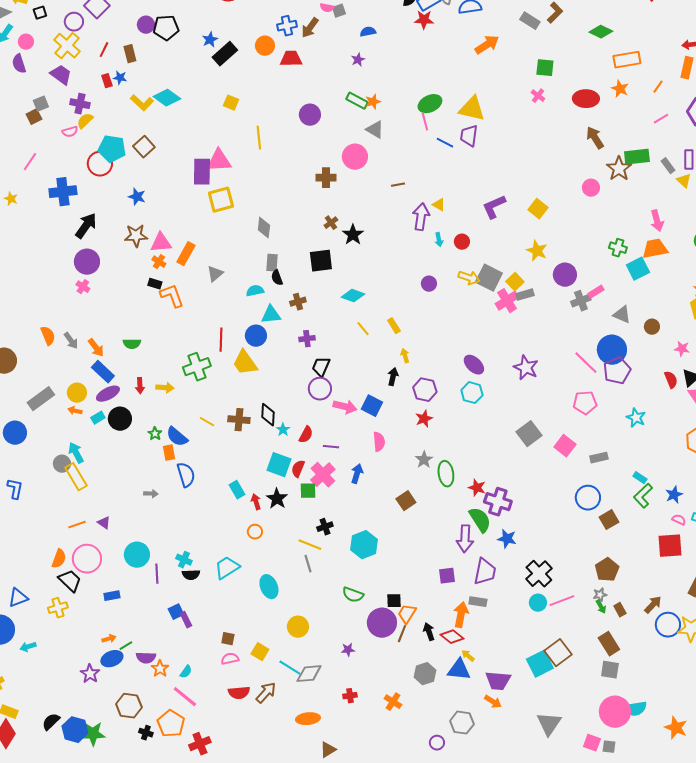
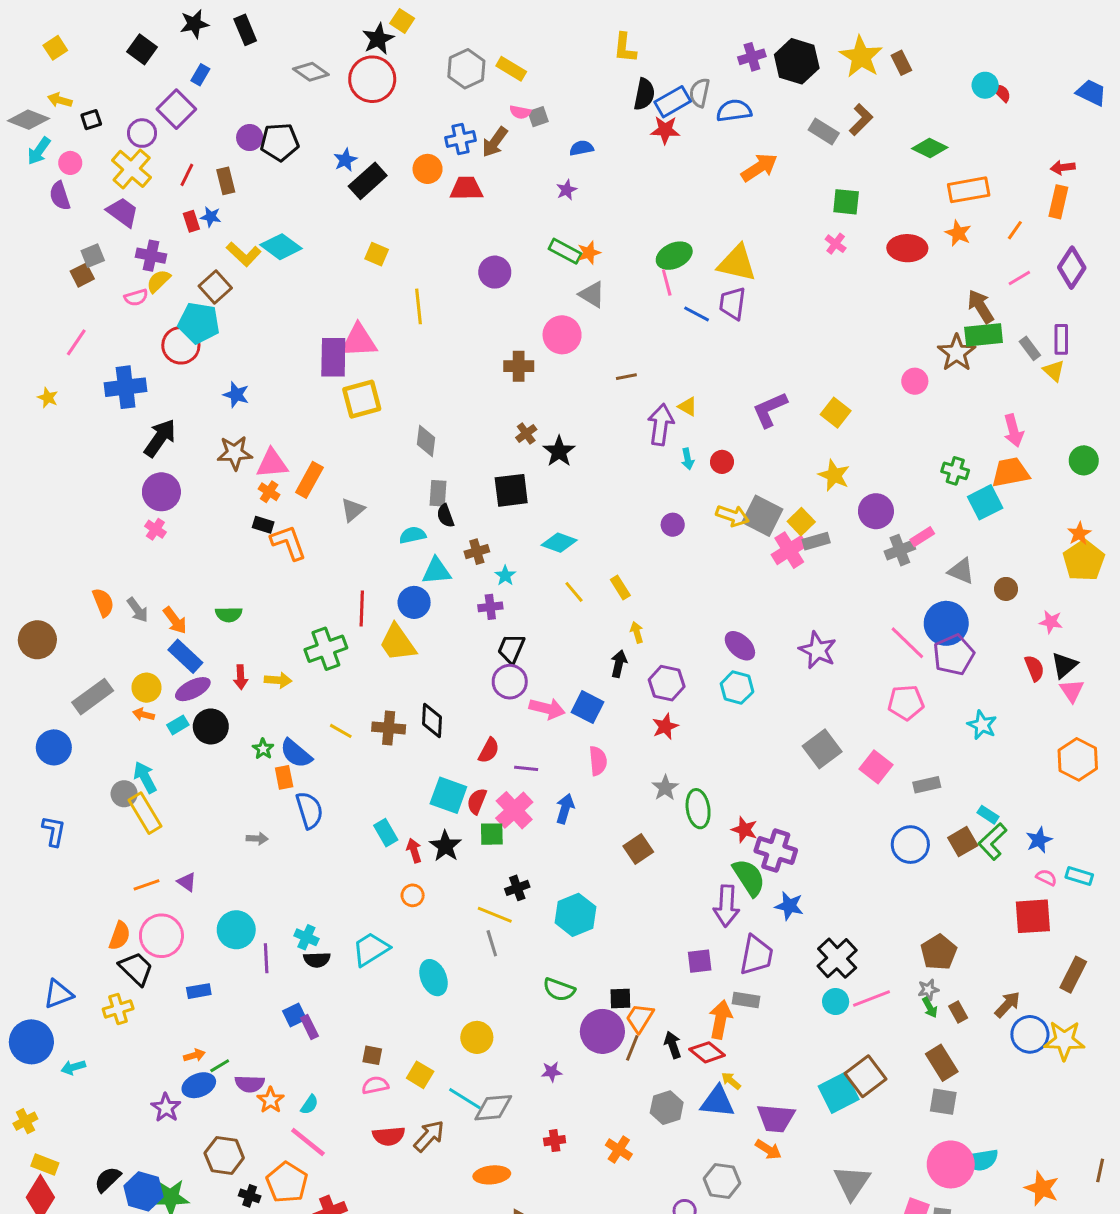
brown arrow: (595, 138) -> (981, 306), moved
brown square: (144, 147) -> (215, 287), moved
cyan star: (283, 430) -> (505, 576), moved
brown square: (609, 520) -> (963, 842), moved

